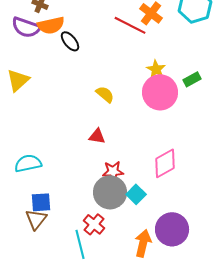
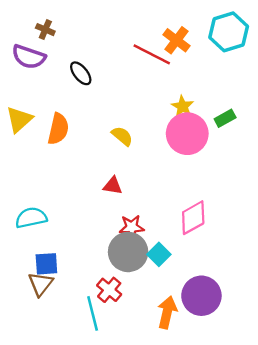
orange semicircle: (51, 25) -> (58, 129), moved, turned -64

